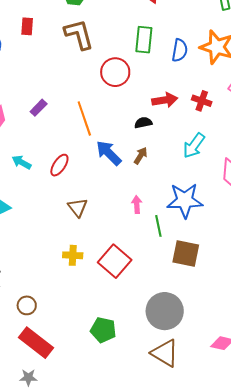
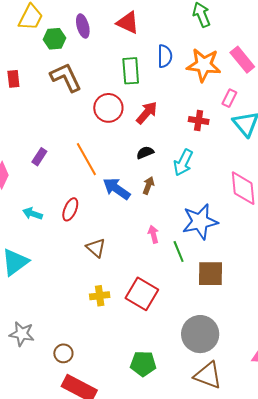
blue semicircle: (180, 50) -> (165, 56), moved
red arrow: (165, 100) -> (147, 113), moved, turned -30
cyan arrow: (194, 146) -> (183, 163), moved

